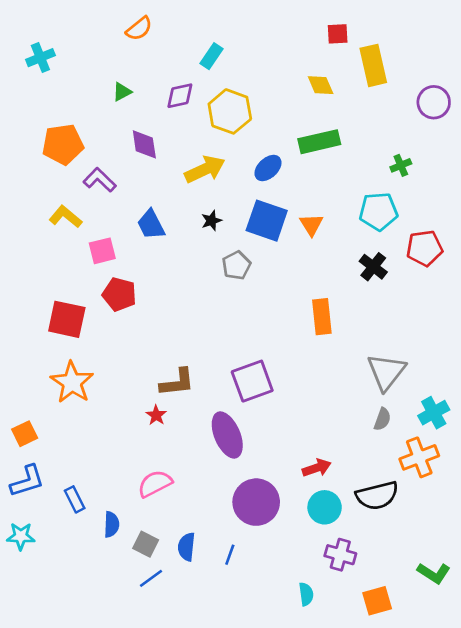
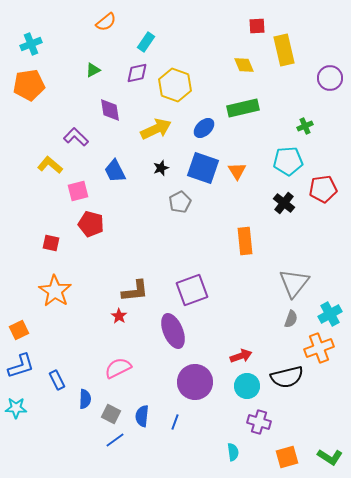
cyan rectangle: (211, 56) -> (146, 42), moved
orange pentagon: (63, 144) -> (29, 85), moved
red square: (67, 319) -> (51, 243), size x0.6
green L-shape: (434, 573) -> (330, 457), moved

